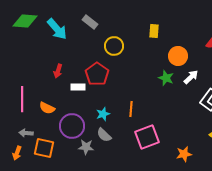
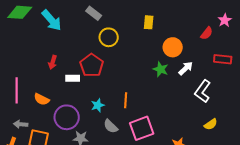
gray rectangle: (90, 22) -> (94, 13), moved
gray semicircle: (104, 135) -> (111, 126), moved

